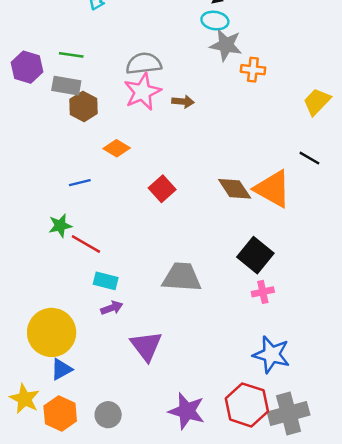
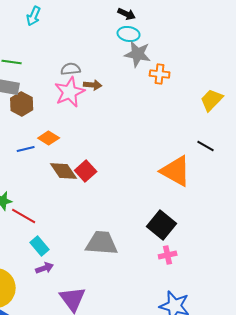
gray semicircle: (144, 64) -> (71, 69), size x0.7
brown arrow: (183, 102) -> (93, 85), moved
blue line: (80, 183) -> (26, 149), moved
brown diamond: (235, 189) -> (64, 171), moved
cyan rectangle: (106, 281) -> (40, 246), turned 36

